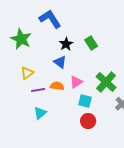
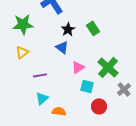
green star: (21, 39) -> (23, 24), turned -30
yellow triangle: (27, 73) -> (22, 52), moved
orange semicircle: (57, 86) -> (59, 111), moved
red circle: (88, 121) -> (99, 106), moved

